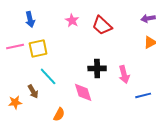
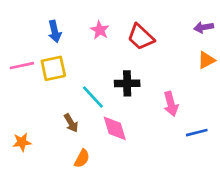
blue arrow: (30, 19) -> (55, 31), moved
black cross: (97, 68) -> (127, 83), moved
cyan line: (48, 76) -> (93, 97), moved
brown arrow: (33, 91) -> (71, 123), moved

